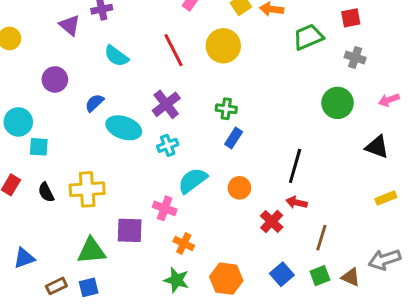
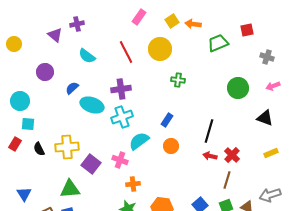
gray cross: (355, 57) -> (267, 57), moved
purple cross: (166, 104) -> (121, 89), turned 30
green cross: (226, 109) -> (178, 80), moved
blue rectangle: (234, 138) -> (167, 120), moved
cyan cross: (168, 145) -> (122, 117), size x1.5
cyan square: (39, 147) -> (28, 124), moved
red cross: (272, 222) -> (232, 155), moved
purple square: (130, 230) -> (91, 164), moved, turned 36
orange cross: (184, 243) -> (133, 184), turned -32
blue triangle: (24, 258) -> (24, 194), turned -42

